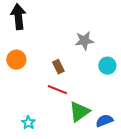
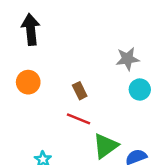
gray star: (84, 41) -> (128, 59), moved

